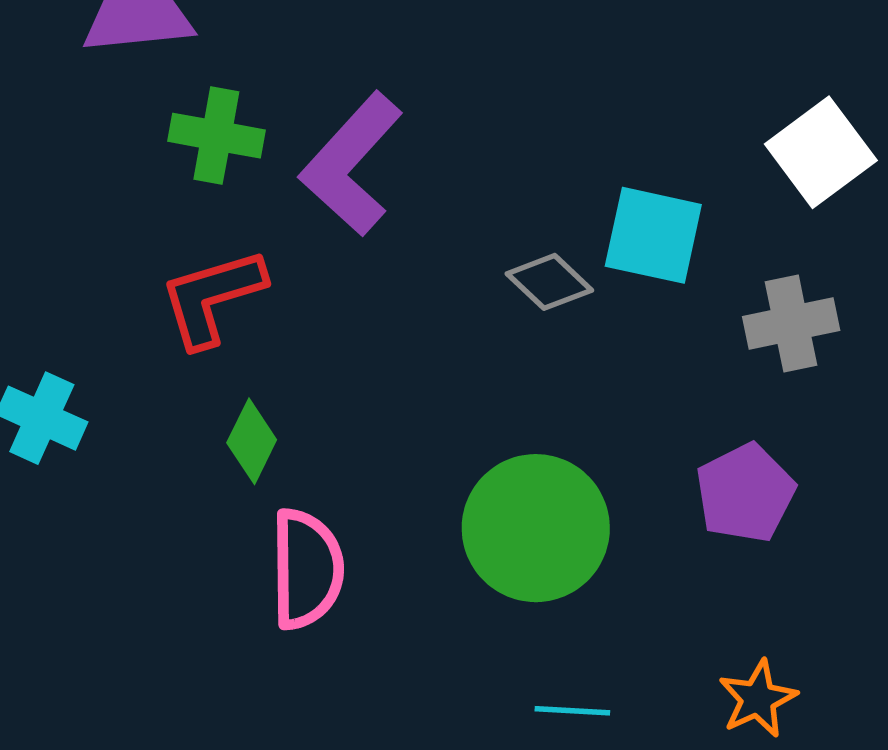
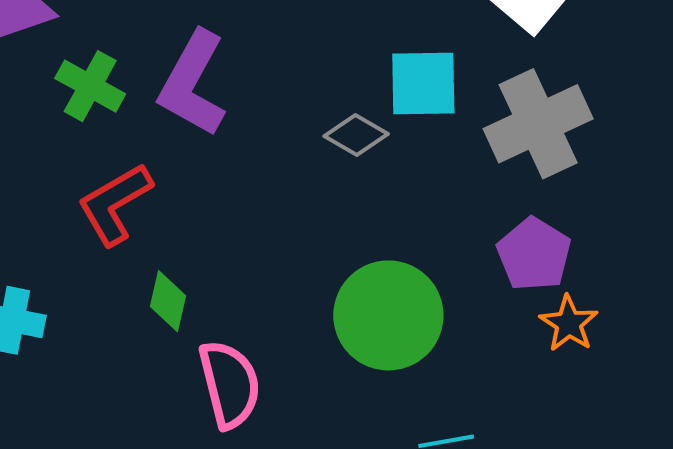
green cross: (216, 136) -> (90, 86), turned 32
gray cross: (791, 324) -> (538, 124), size x1.5
orange star: (758, 699) -> (569, 324), moved

